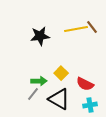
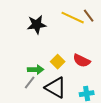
yellow line: (76, 29) -> (73, 18), turned 35
red semicircle: (85, 84) -> (82, 61), moved

